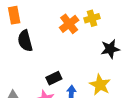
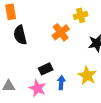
orange cross: (69, 24) -> (61, 32), moved

